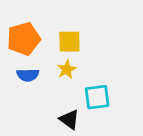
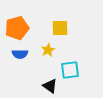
yellow square: (69, 42) -> (60, 28), moved

